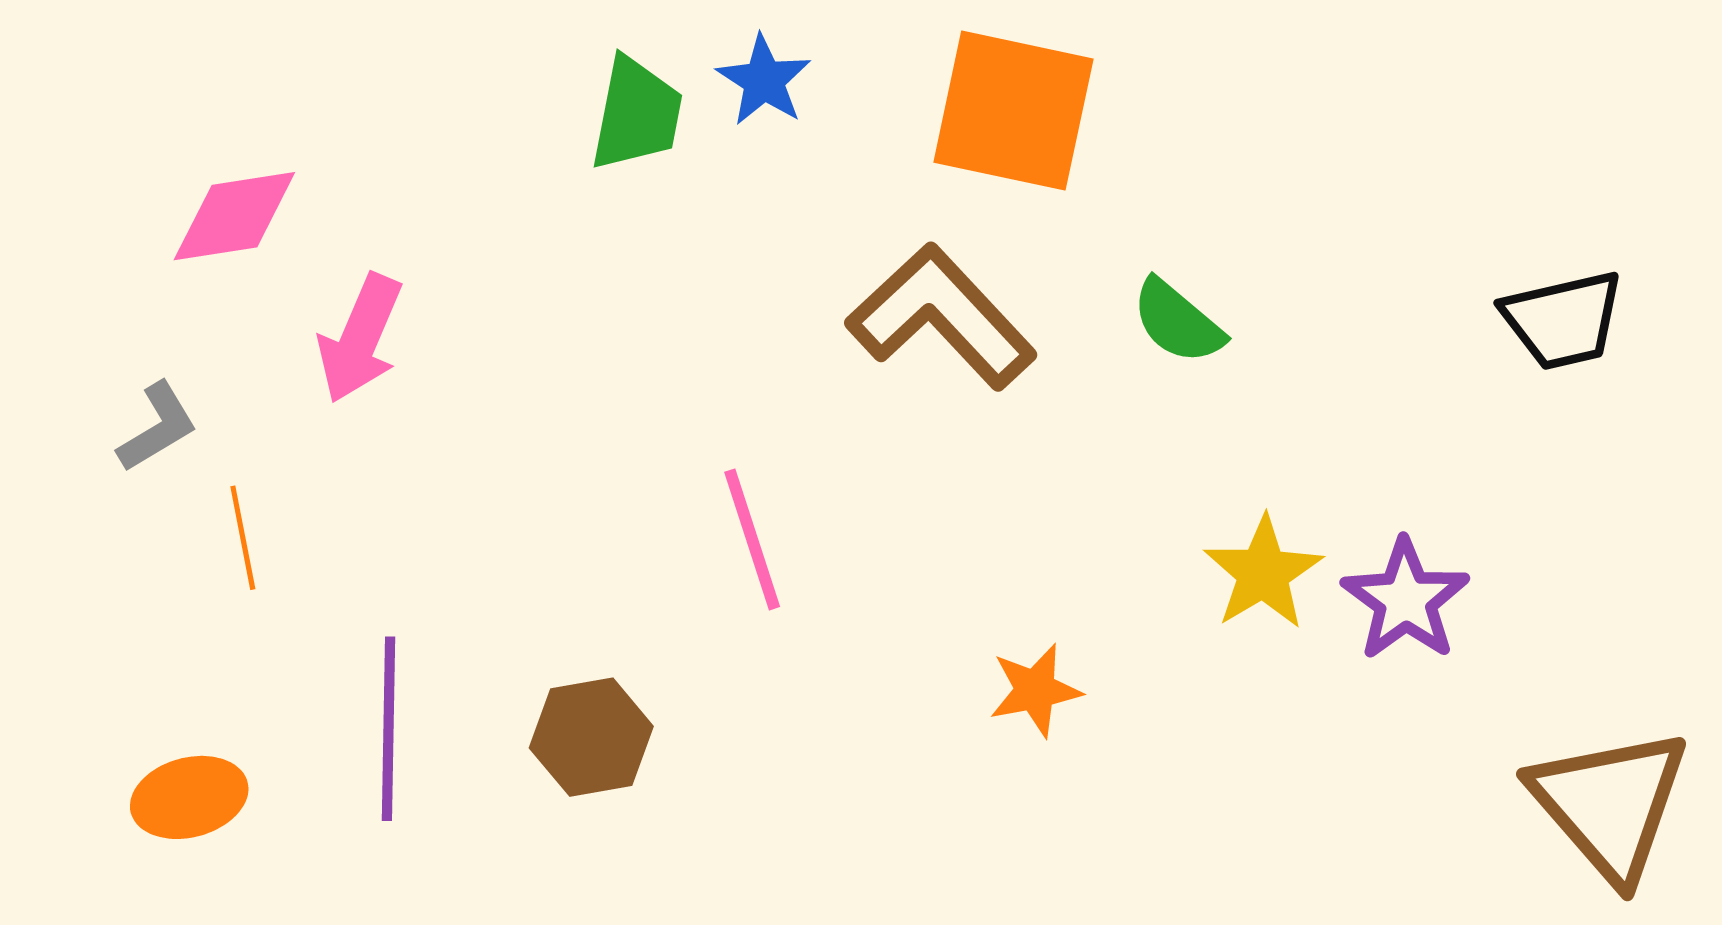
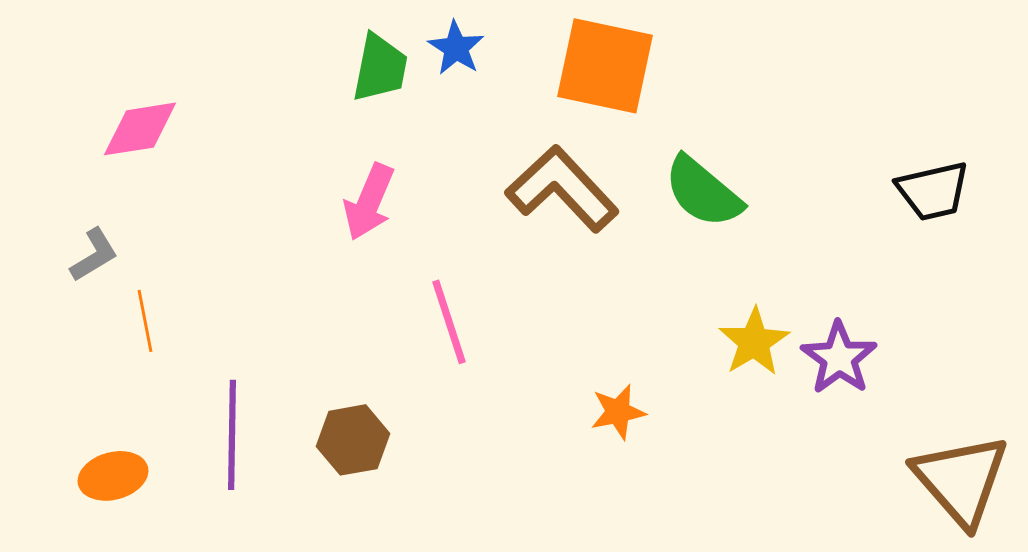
green semicircle: (1178, 322) -> (703, 192), size x1.4
pink arrow: (360, 338) -> (369, 202), moved

